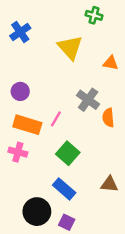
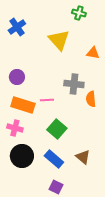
gray cross: (88, 100) -> (74, 84), turned -30
pink line: (56, 119) -> (47, 100), turned 56
brown triangle: (109, 184) -> (83, 157), moved, turned 35
black circle: (37, 212) -> (22, 156), moved

